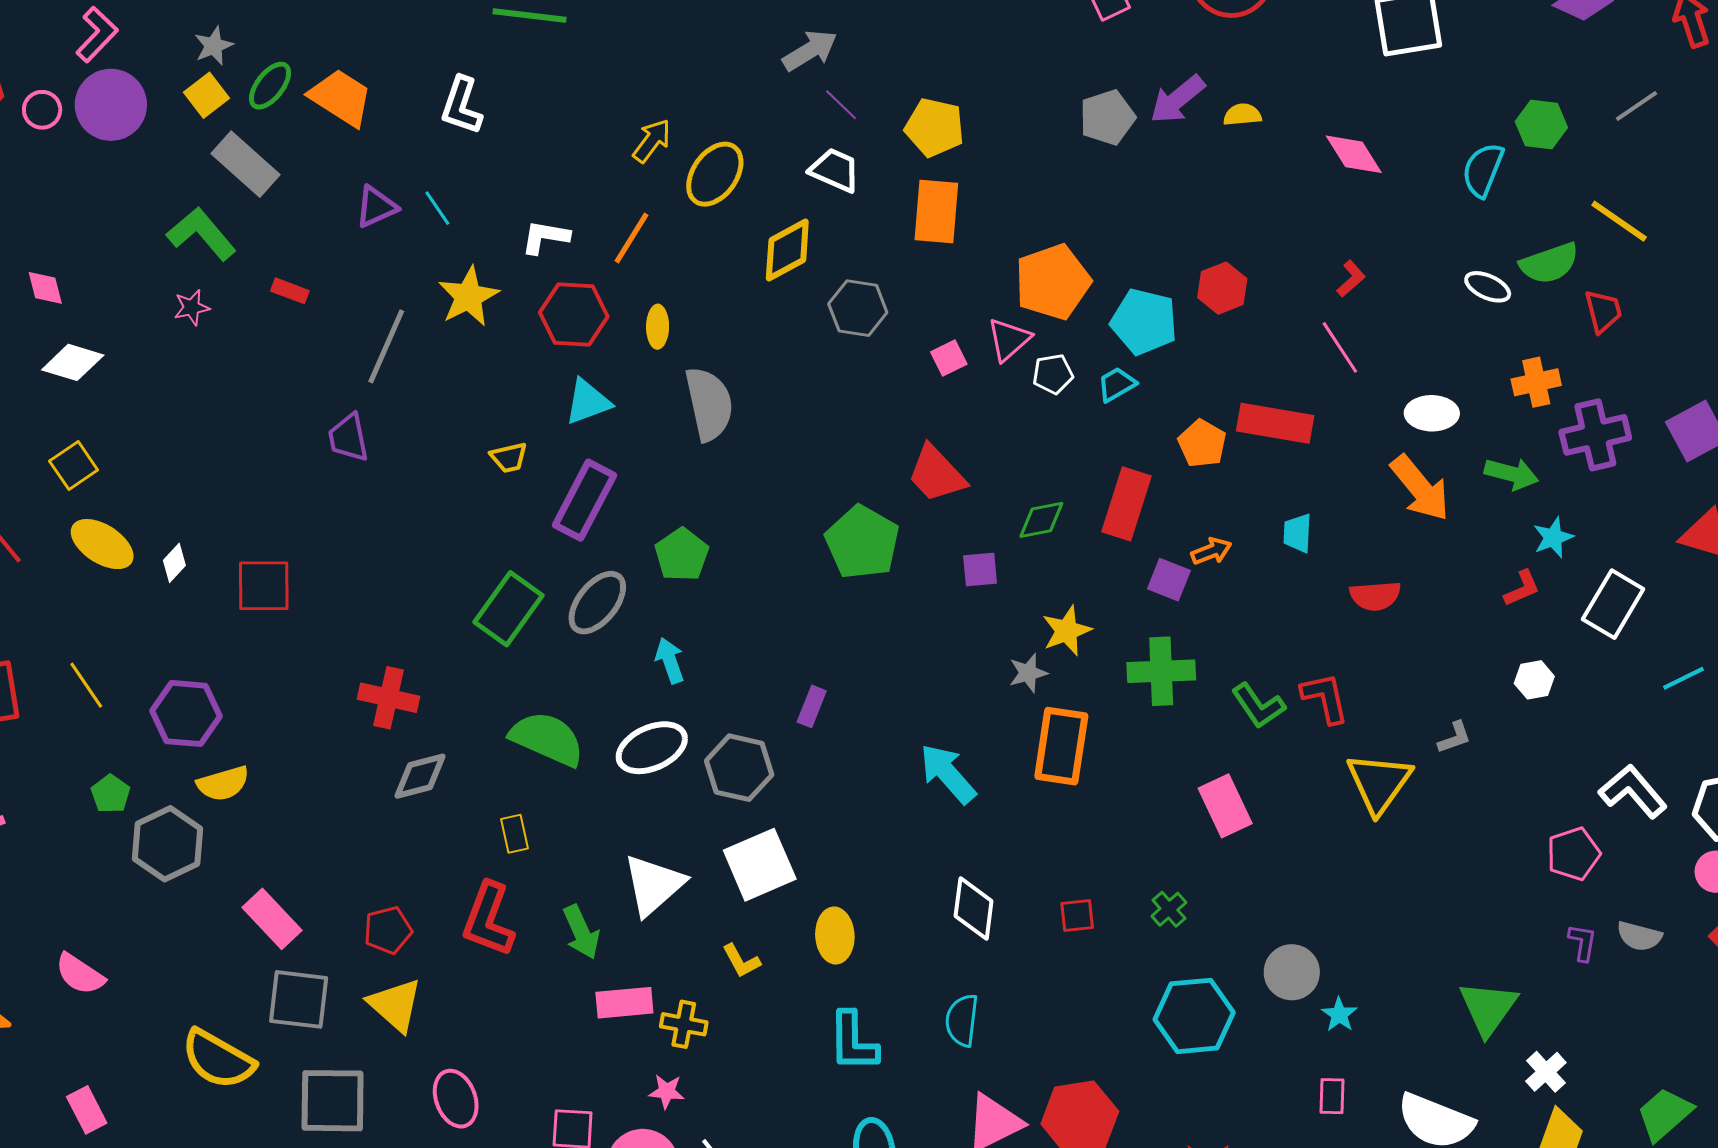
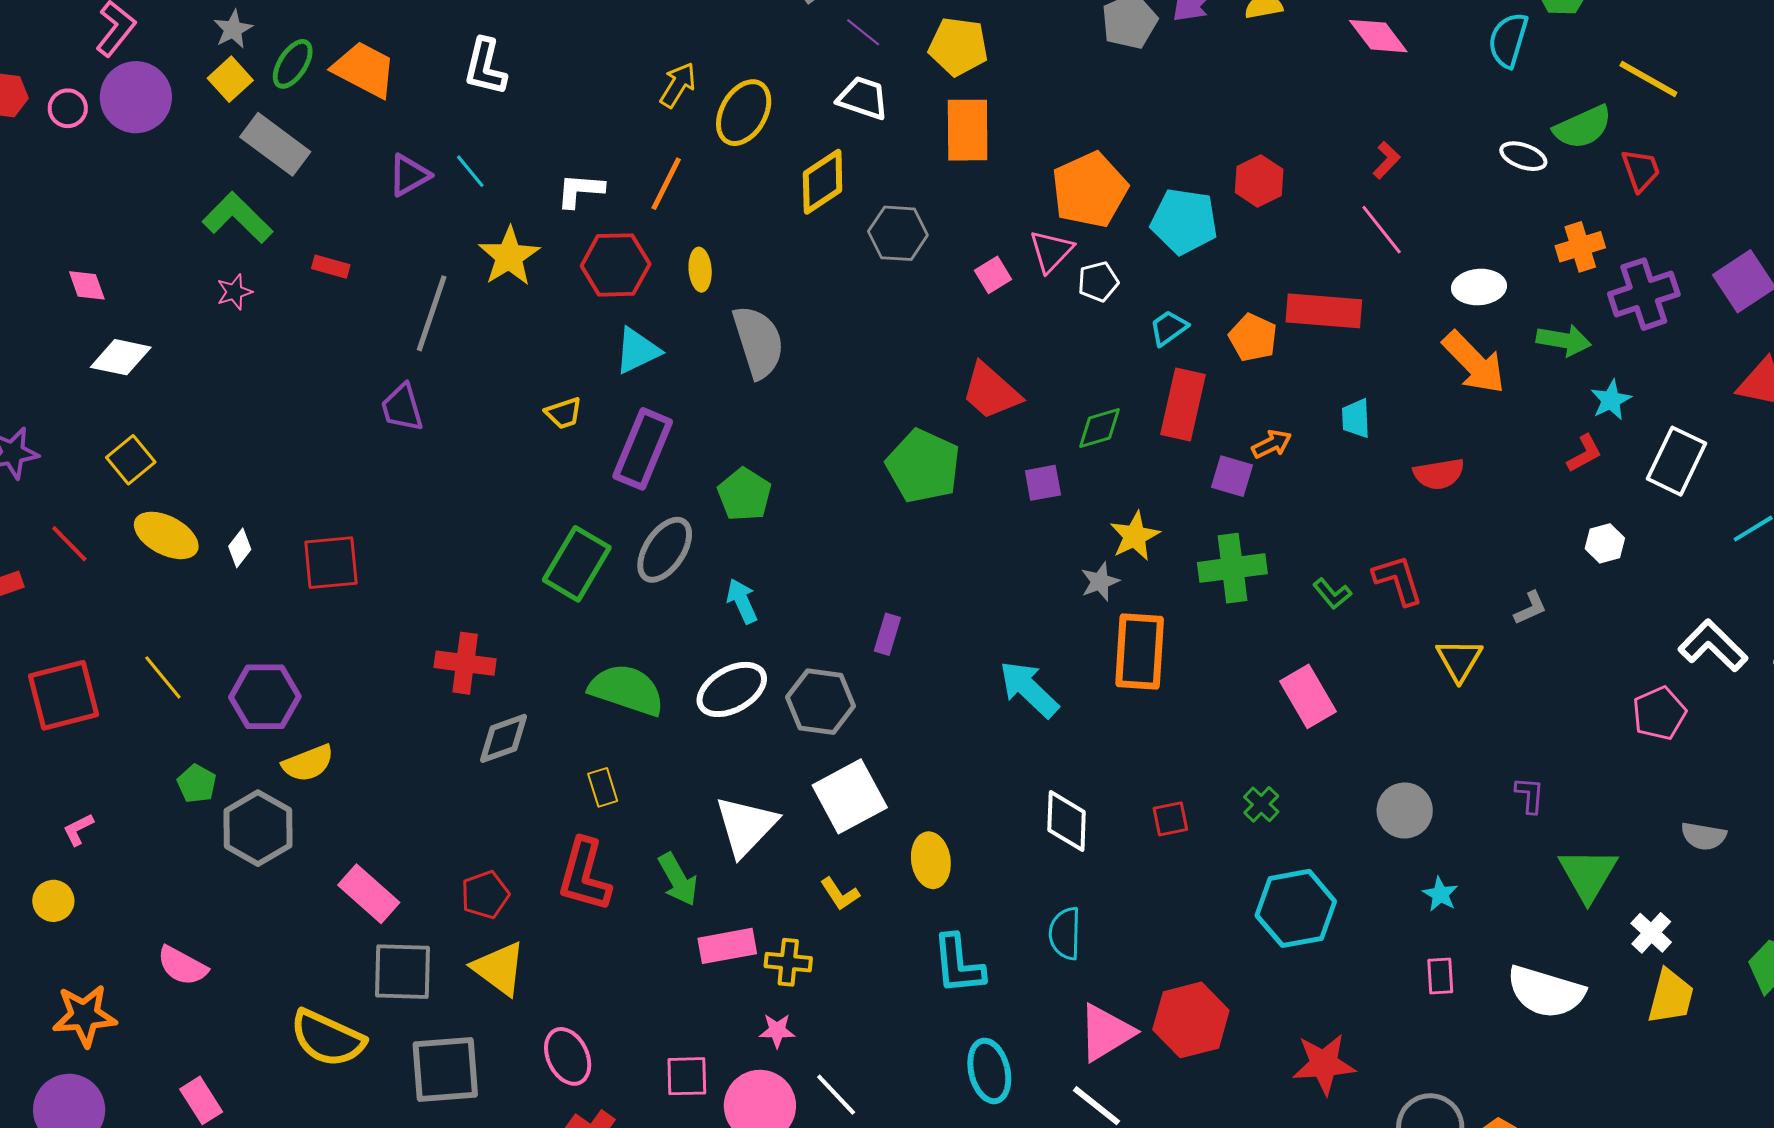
cyan trapezoid: (1117, 384) -> (1169, 328), moved
green L-shape: (1258, 706) -> (1332, 594), size x0.7
yellow triangle: (1379, 783) -> (1459, 660), size x0.7
gray semicircle: (1639, 936) -> (1704, 836), moved
purple L-shape: (1583, 942) -> (1530, 795), moved
gray circle: (1292, 972) -> (1405, 810), moved

